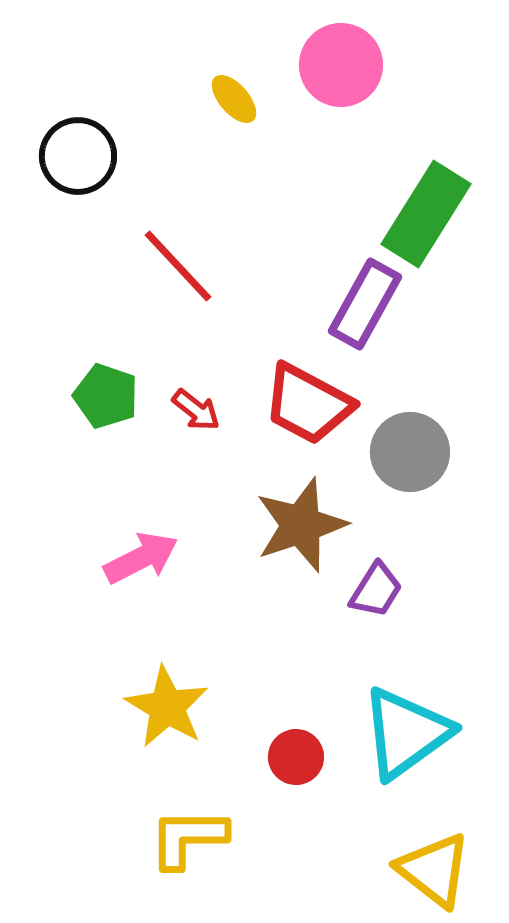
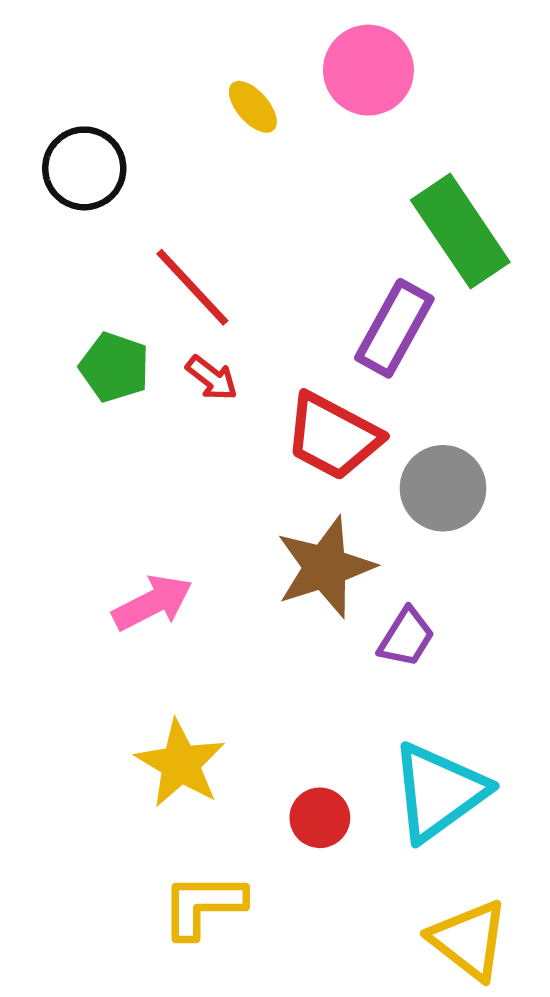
green rectangle: (426, 214) -> (460, 231), turned -66
green pentagon: (106, 396) -> (115, 367), moved
red arrow: (196, 410) -> (212, 378), moved

